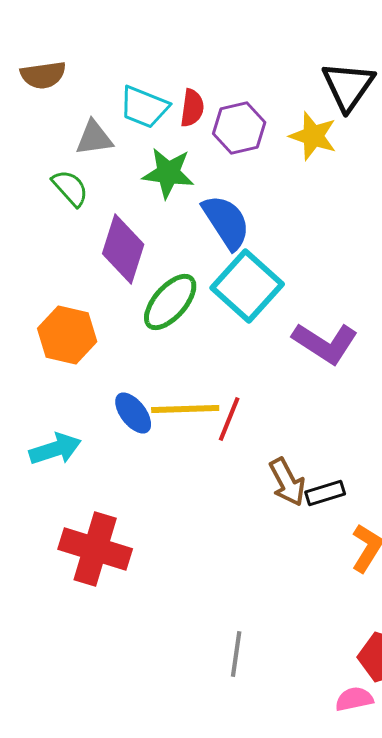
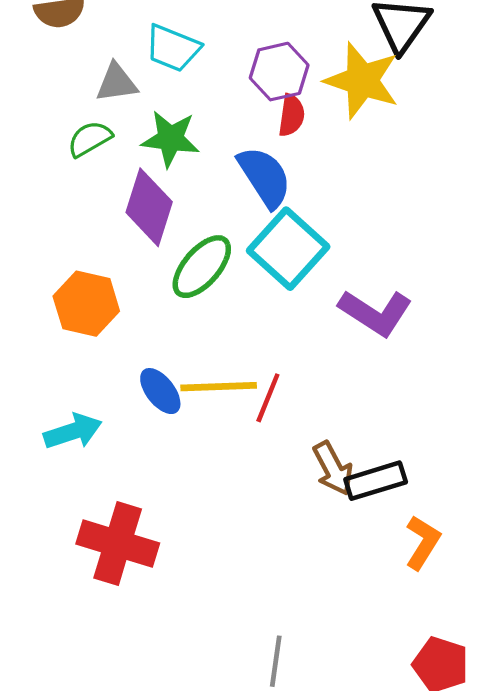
red semicircle: (192, 108) -> (291, 115), moved
yellow star: (313, 136) -> (362, 81), size x1.4
green star: (168, 173) -> (170, 139), moved
green semicircle: (70, 188) -> (90, 139), turned -78
black rectangle: (325, 493) -> (376, 481), size x1.4

